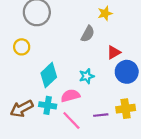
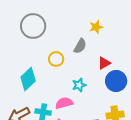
yellow circle: (22, 47) -> (56, 59), moved
cyan diamond: (49, 75) -> (28, 79), moved

